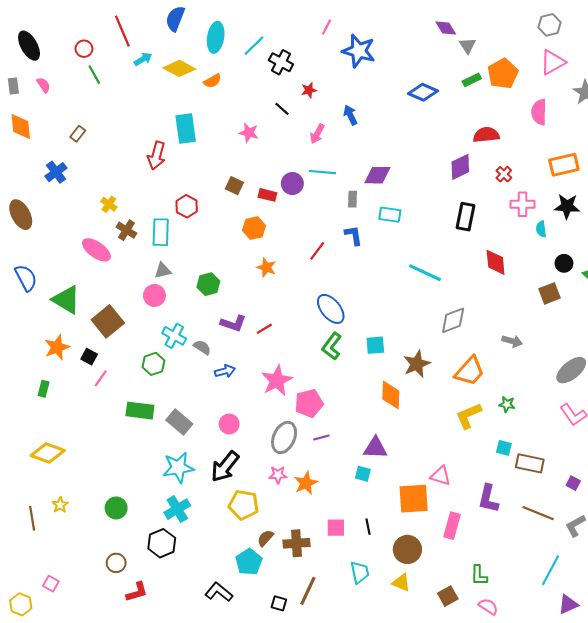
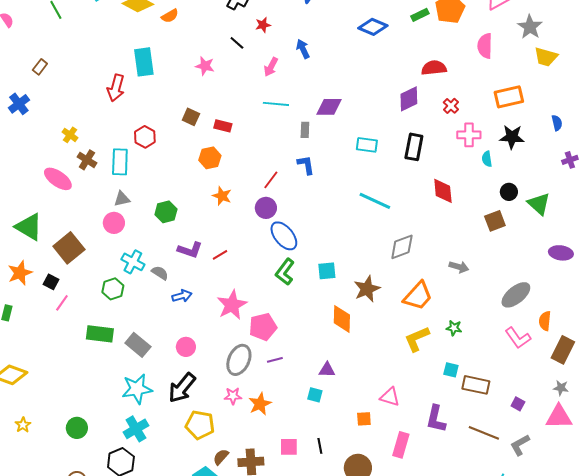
purple circle: (292, 183) -> (266, 208), moved
cyan rectangle: (390, 215) -> (367, 145), moved
purple triangle: (375, 448) -> (327, 370), size x0.7
orange square: (414, 499) -> (364, 419), size x0.5

